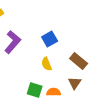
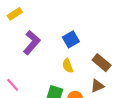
brown triangle: (75, 83) -> (97, 86), turned 32

